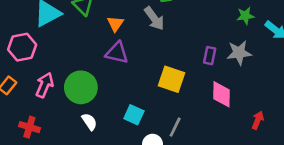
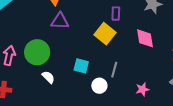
purple rectangle: (210, 56) -> (116, 14), moved
yellow square: (172, 79) -> (105, 34), turned 30

